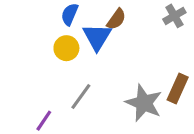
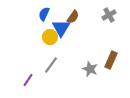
yellow circle: (66, 48) -> (50, 37), moved
gray star: (144, 103) -> (90, 69), size x0.7

